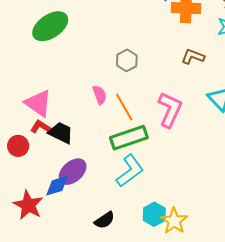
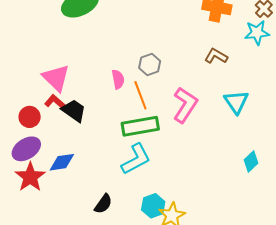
gray hexagon: (127, 60) -> (150, 65), moved
purple ellipse: (73, 172) -> (26, 149), moved
black semicircle: (105, 220) -> (103, 204), turned -30

